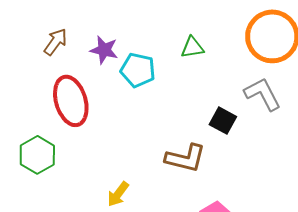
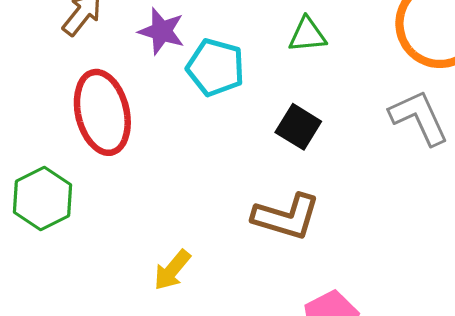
black square: (223, 121) -> (298, 127), moved

